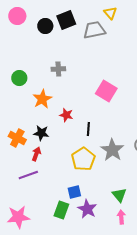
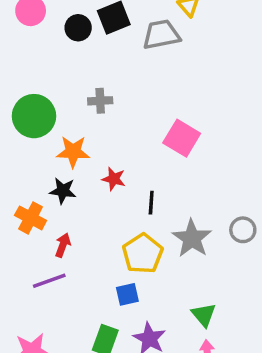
green circle: (19, 78) -> (34, 116), size x1.6
orange star: (42, 99) -> (73, 152), turned 30
black star: (41, 133) -> (63, 191), moved
blue square: (74, 192) -> (127, 294), moved

